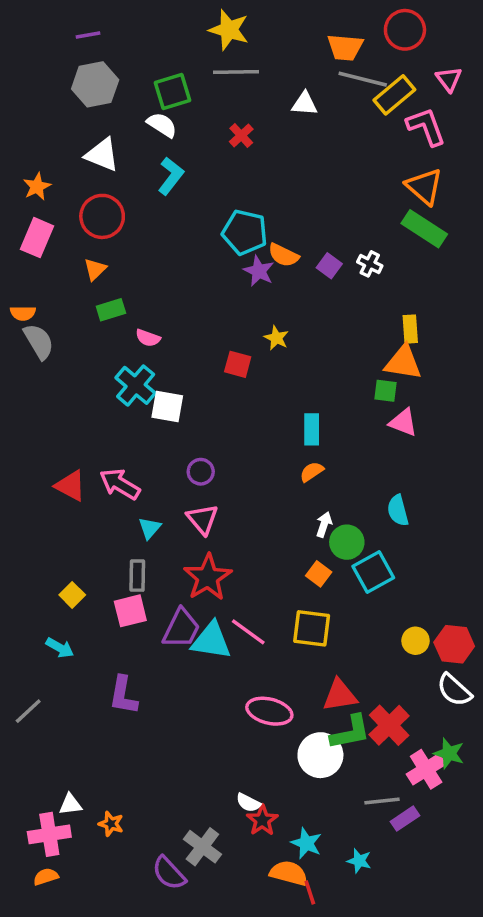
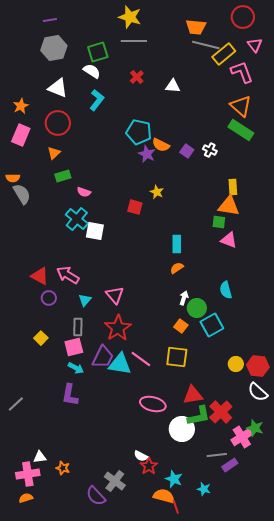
red circle: (405, 30) -> (243, 17), moved
white triangle: (305, 104) -> (173, 86), moved
purple circle: (201, 472) -> (49, 298), moved
cyan arrow: (60, 648) -> (76, 368), moved

